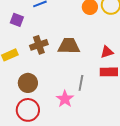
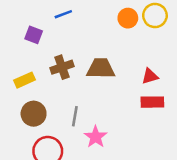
brown circle: (28, 83) -> (34, 114), moved
gray line: (81, 83) -> (75, 116), moved

